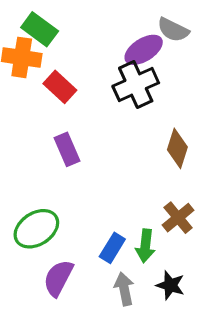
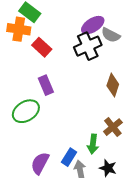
gray semicircle: (173, 30) -> (111, 35), moved
green ellipse: (36, 229) -> (26, 111), moved
blue rectangle: (112, 248) -> (69, 157), moved

